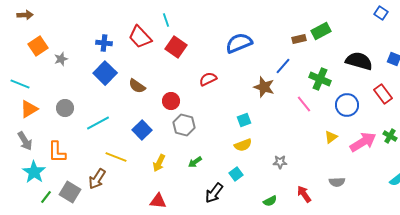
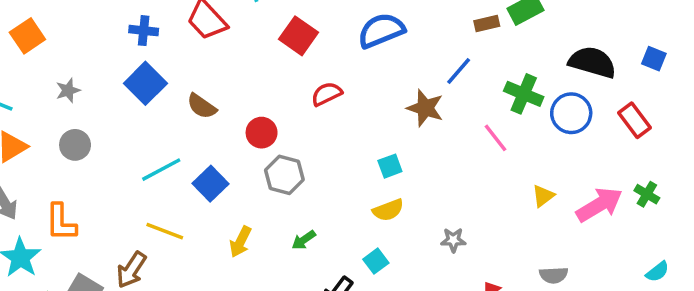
red square: (176, 47) -> (298, 36), moved
gray star: (61, 59) -> (68, 90), moved
blue circle: (347, 105) -> (571, 113), moved
cyan line: (98, 123) -> (161, 170), moved

